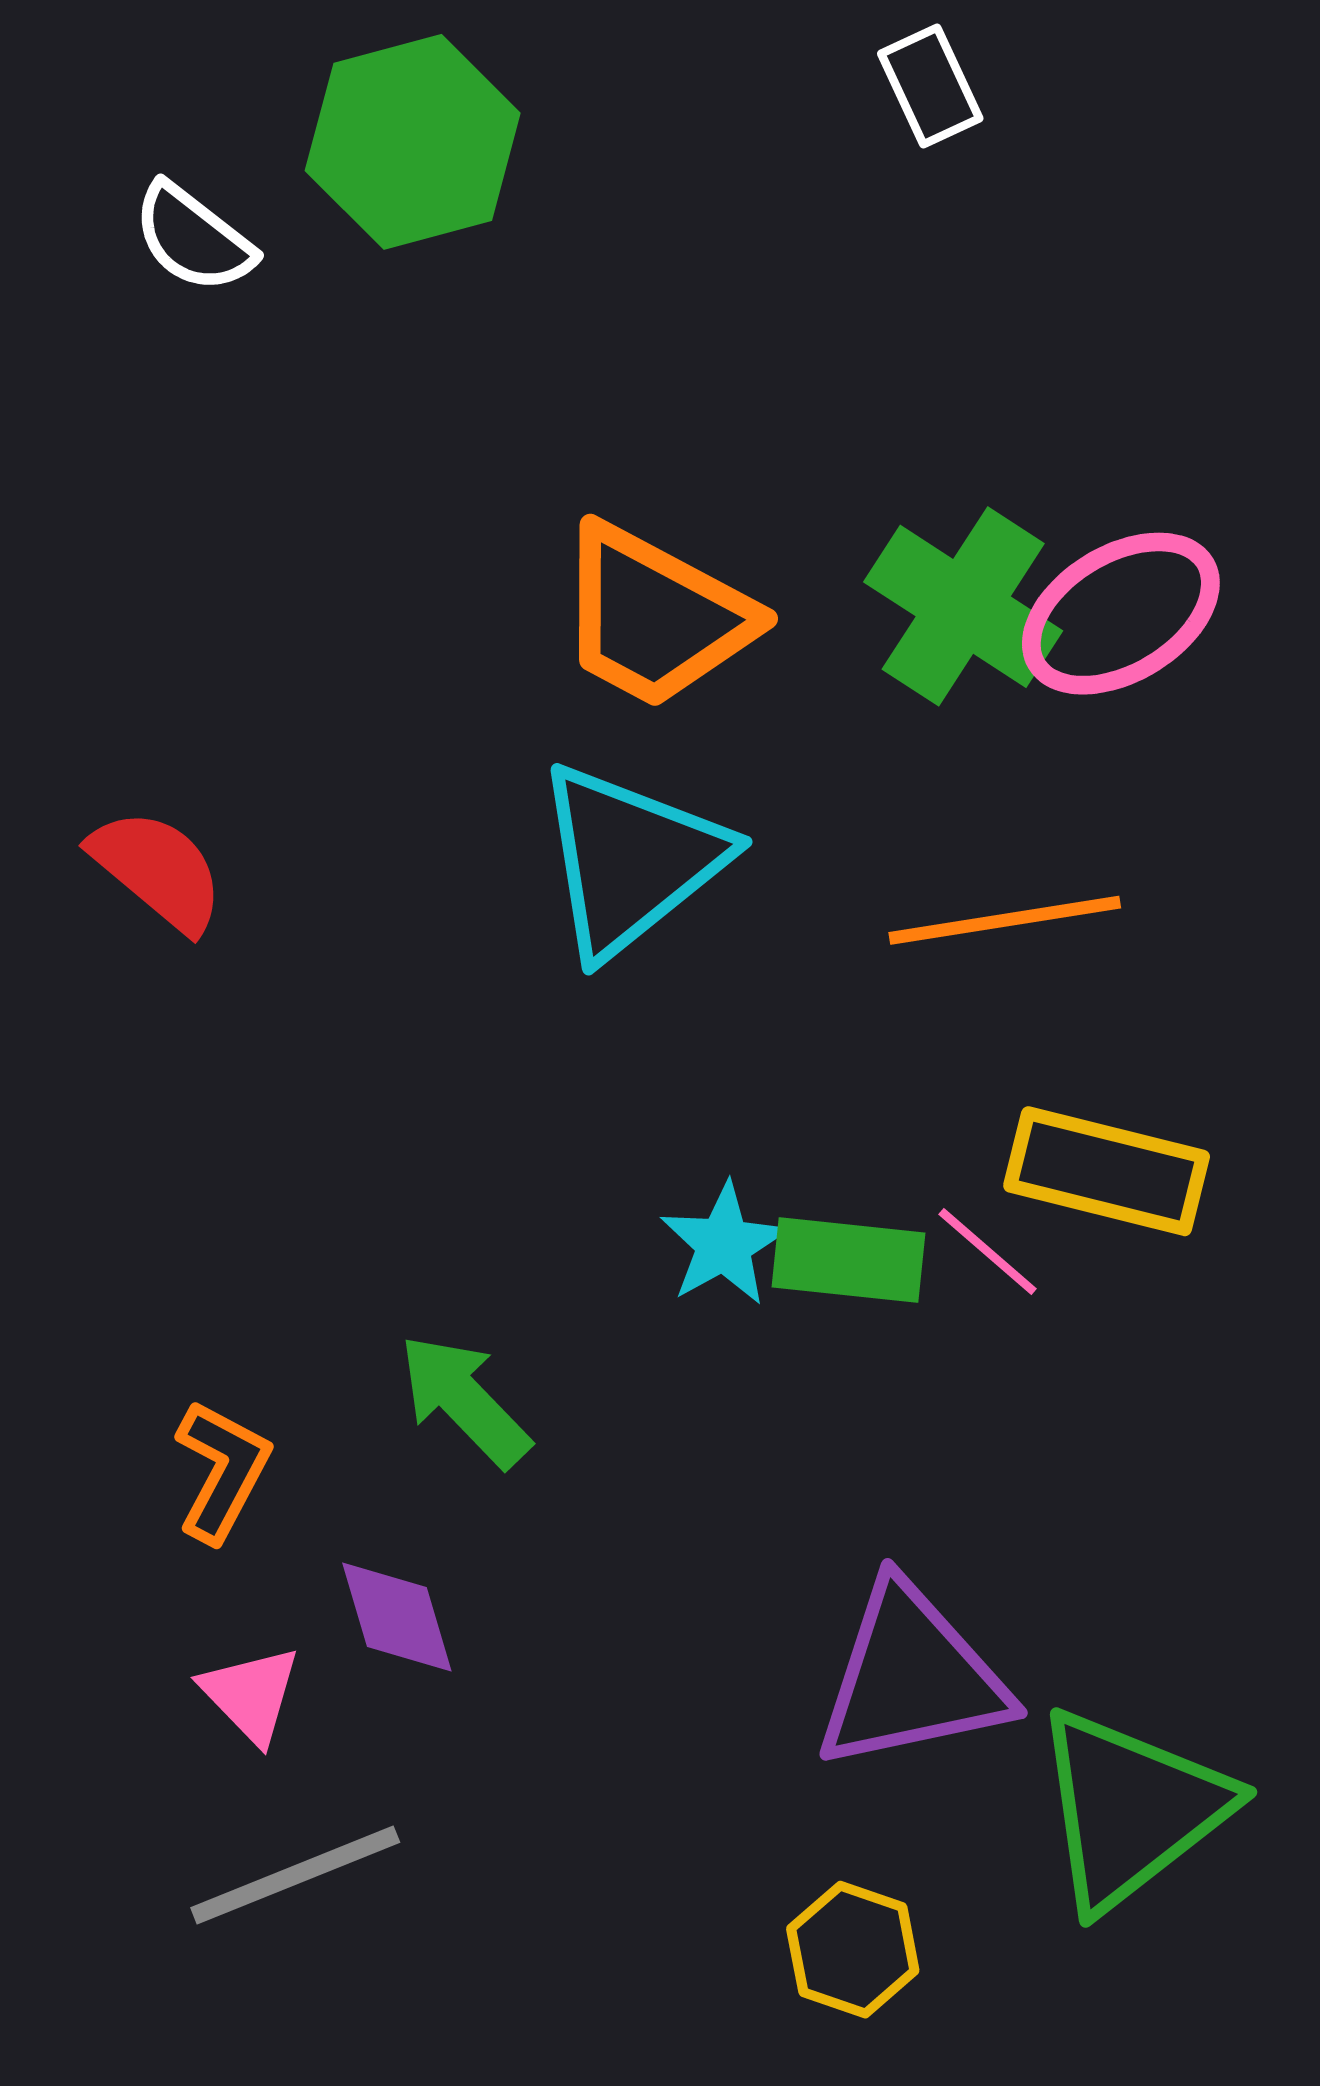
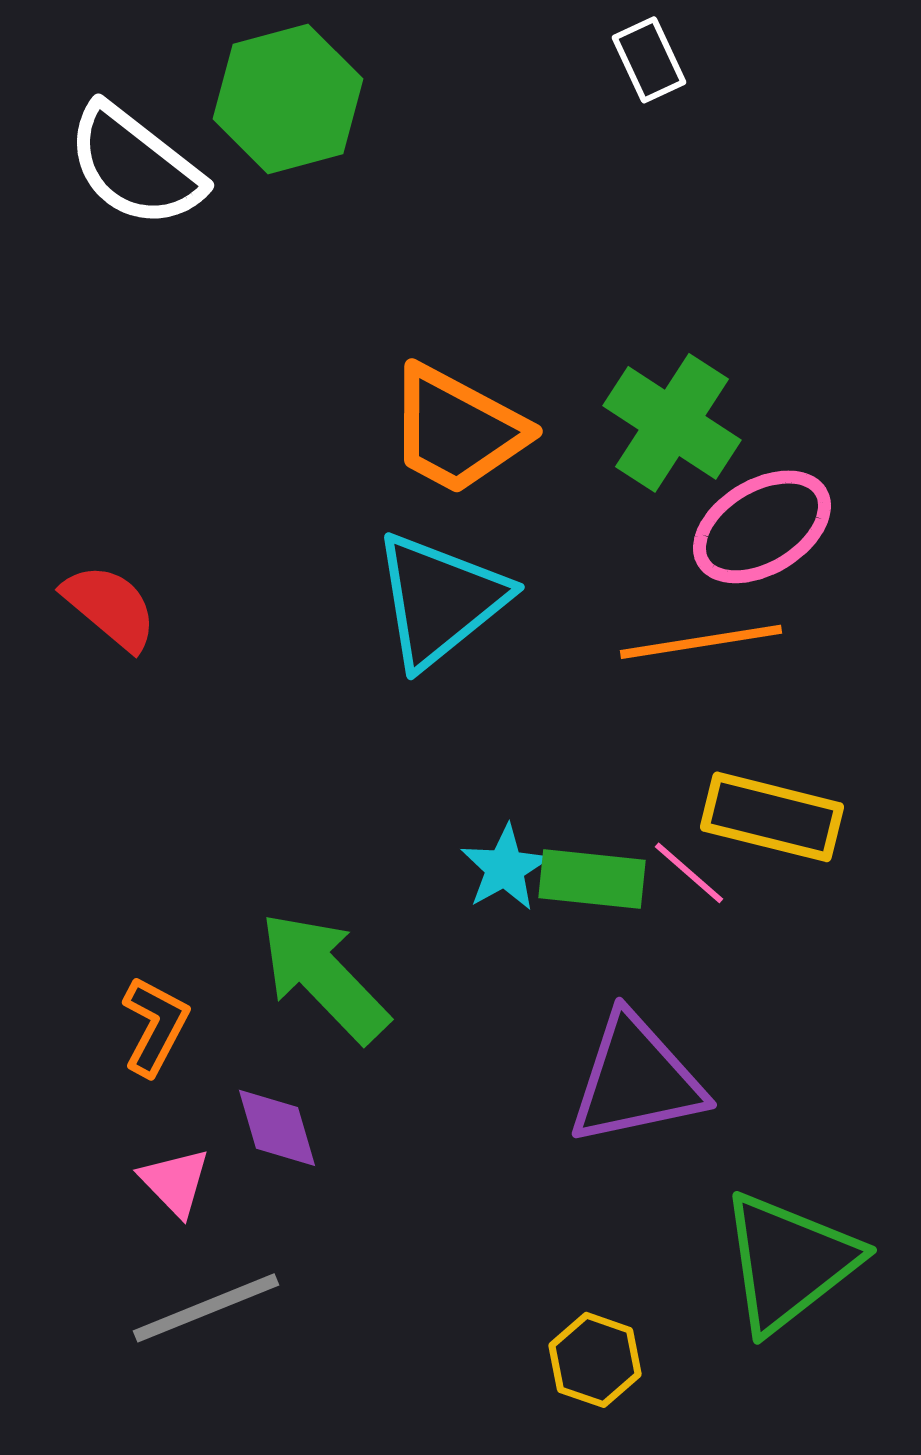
white semicircle: (193, 238) -> (135, 166), size x1.6
pink ellipse: (1121, 614) -> (762, 527), moved
green arrow: (464, 1401) -> (324, 977), size x1.4
purple triangle: (912, 1677) -> (636, 1080), moved

